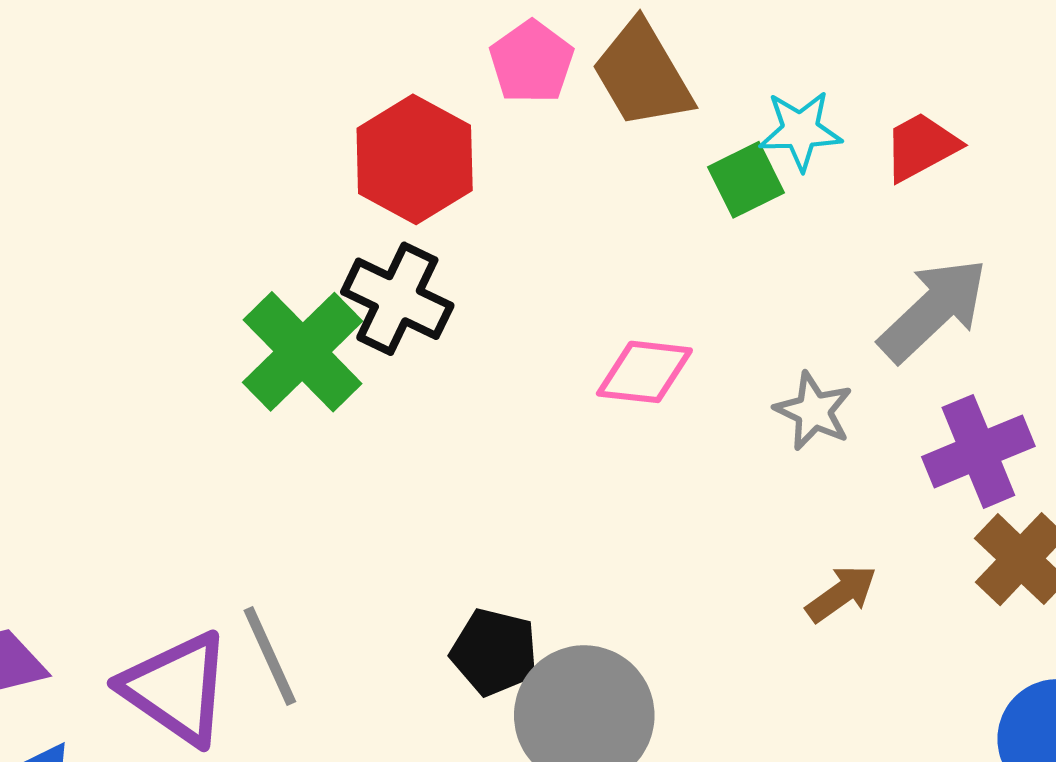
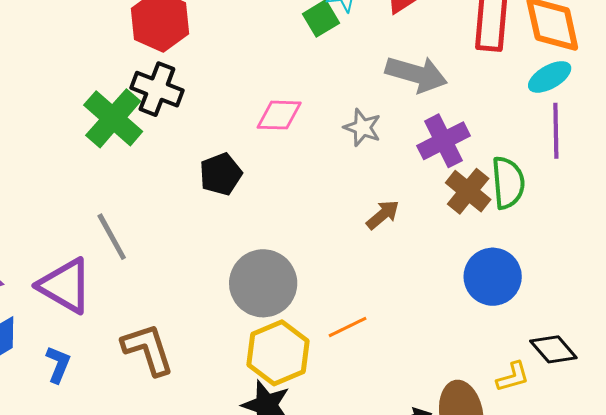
gray arrow: (933, 310) -> (416, 74), turned 64
black pentagon: (494, 652) -> (221, 174), moved, turned -30
gray line: (270, 656) -> (112, 237), moved

